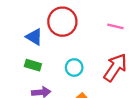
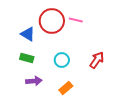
pink line: (115, 26) -> (76, 20), moved
red arrow: (115, 68) -> (97, 60), size x0.7

